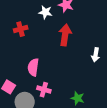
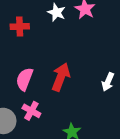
red arrow: (65, 35) -> (61, 77), moved

